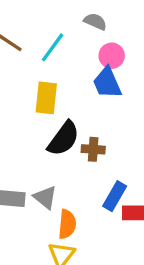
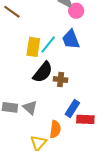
cyan line: (53, 47) -> (48, 45), moved
pink circle: (112, 56) -> (76, 11), moved
orange semicircle: (67, 224) -> (55, 129), moved

